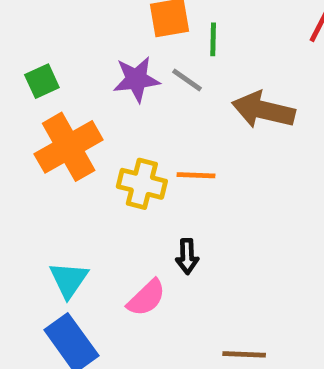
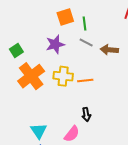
gray line: (187, 80) -> (86, 42), moved
brown arrow: (263, 110) -> (109, 50), size x0.7
yellow cross: (142, 184) -> (63, 76), moved

